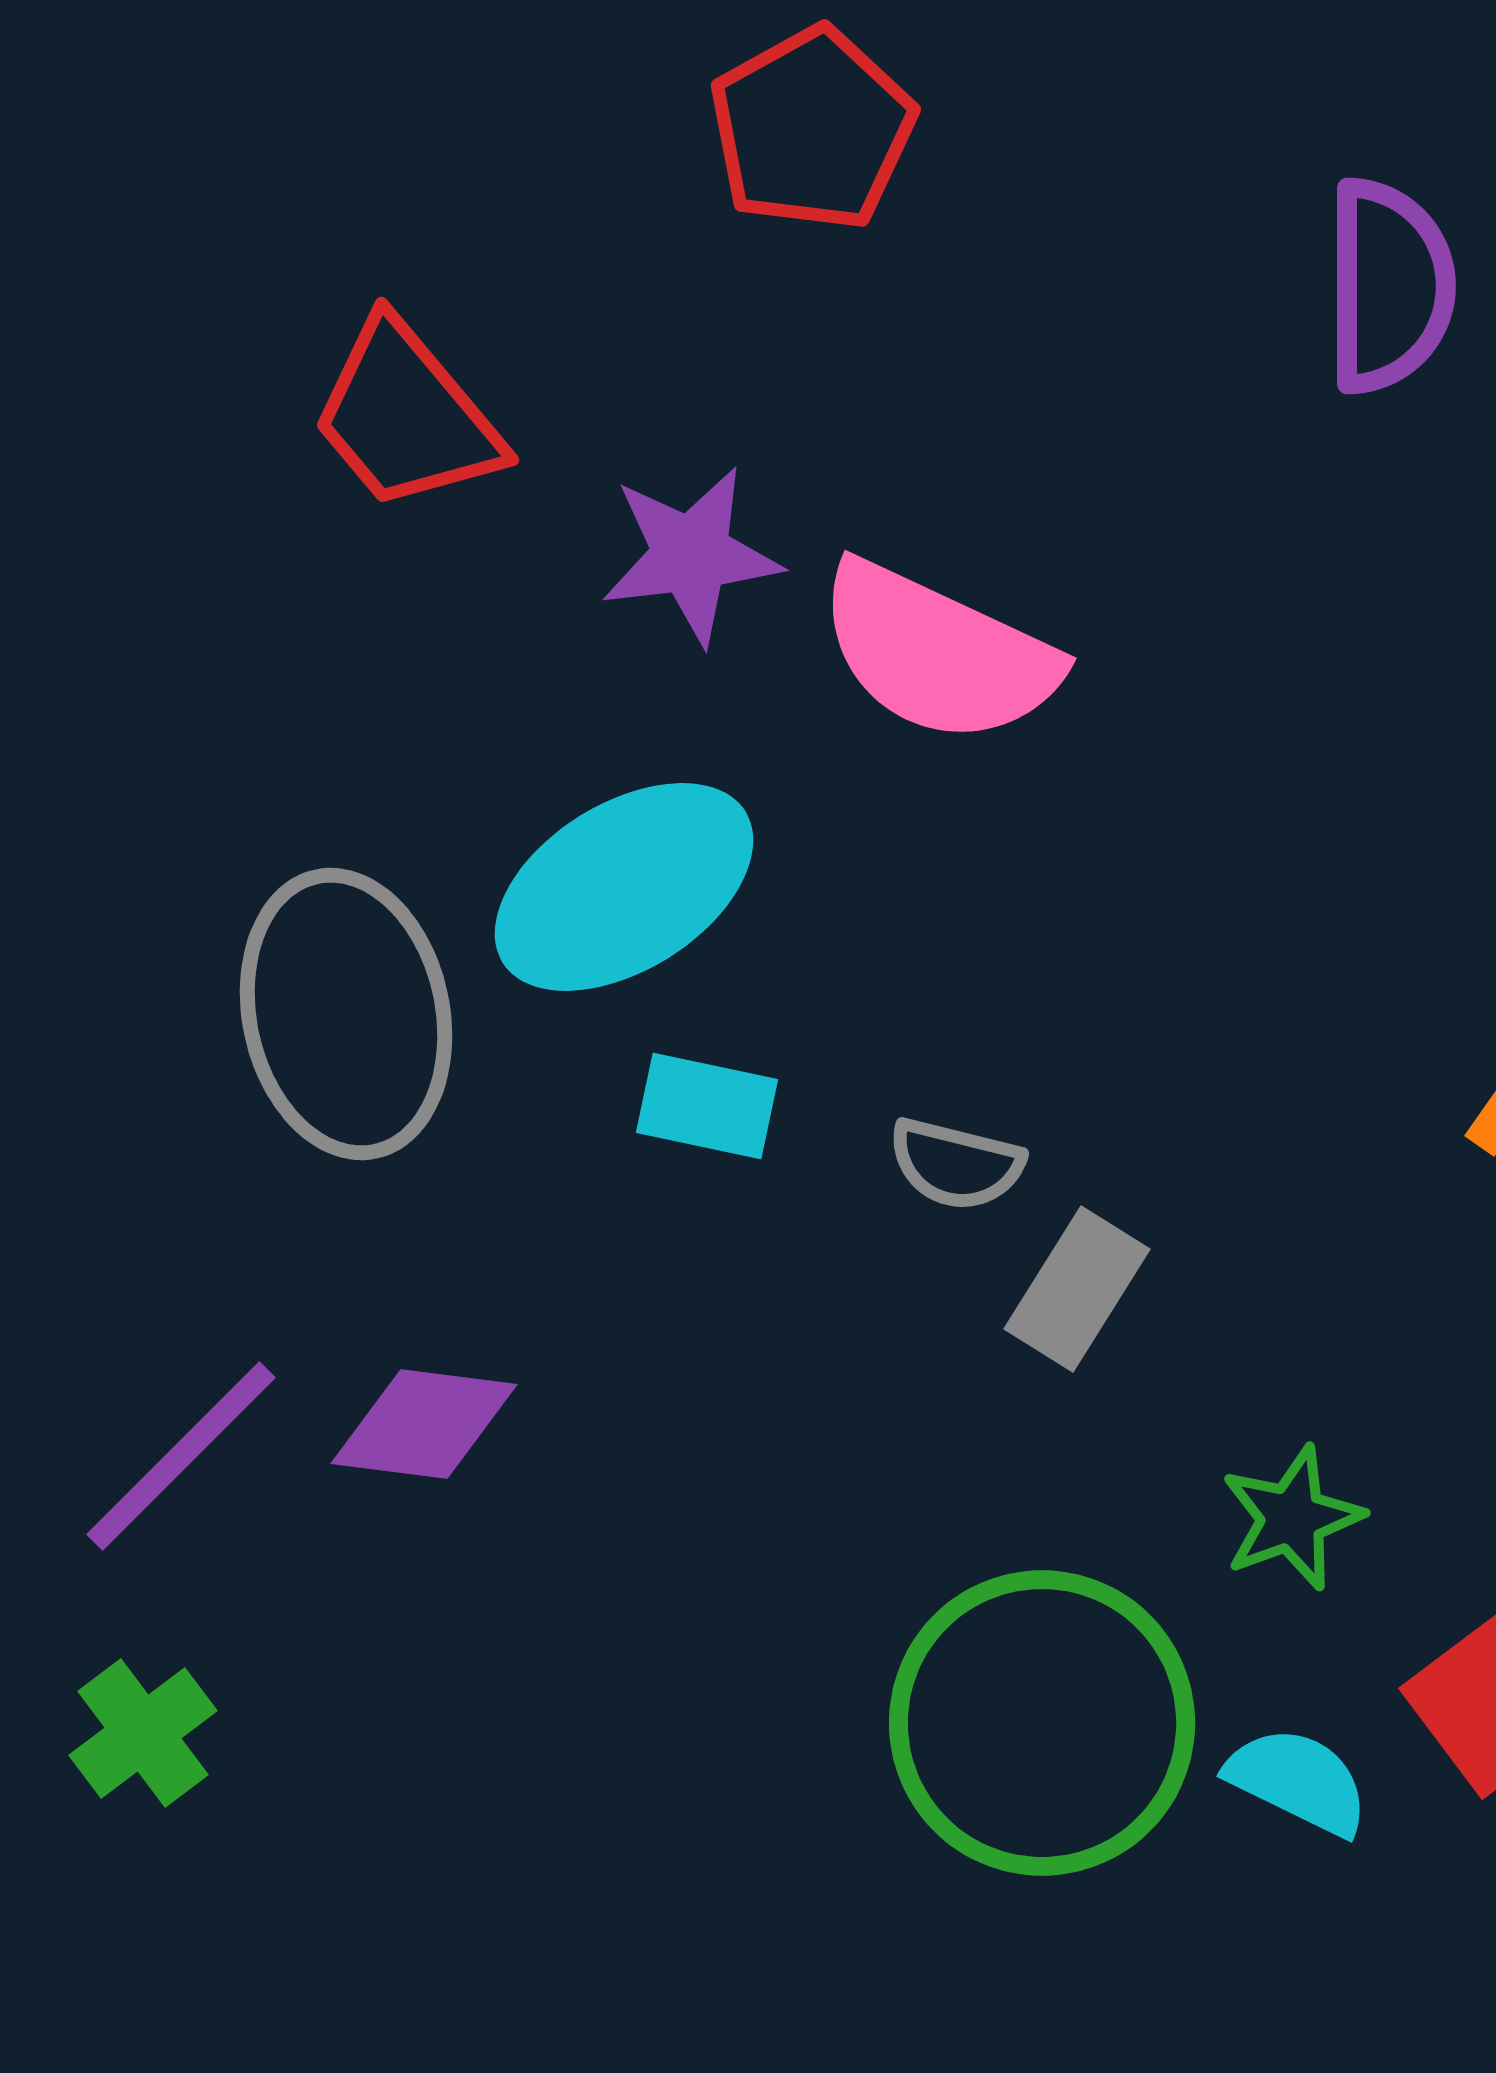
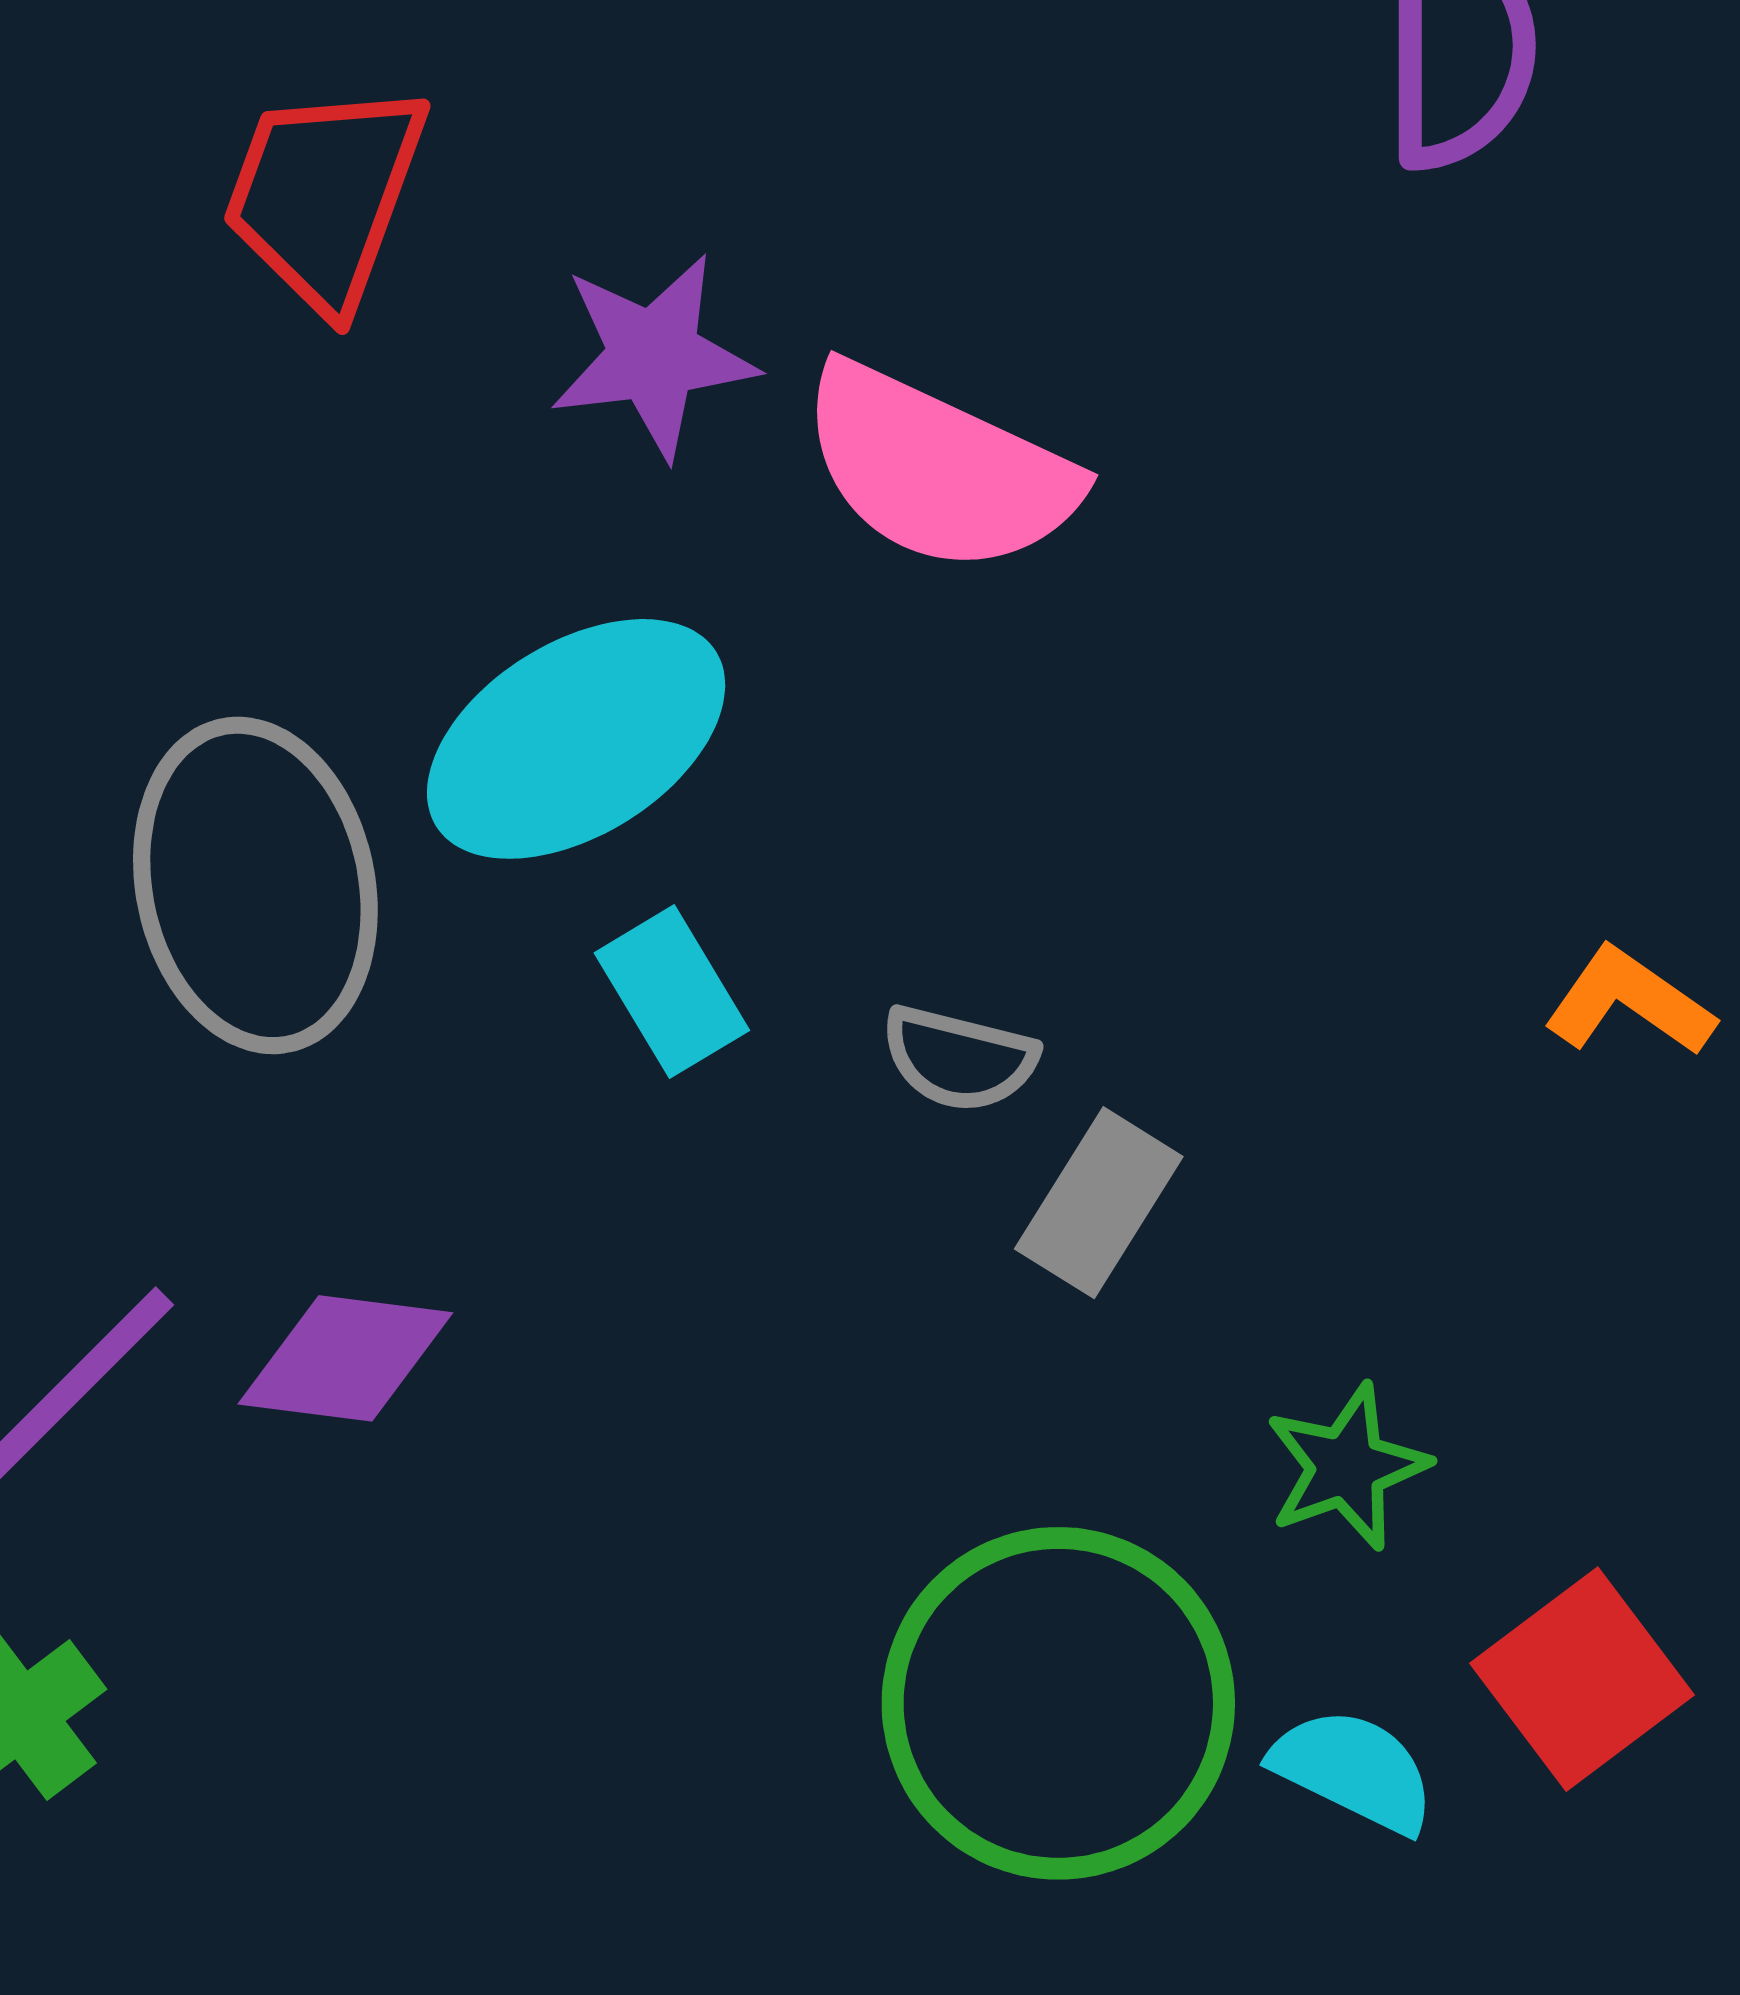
red trapezoid: (406, 416) -> (325, 196), turned 60
cyan rectangle: (707, 1106) -> (672, 992), turned 47

